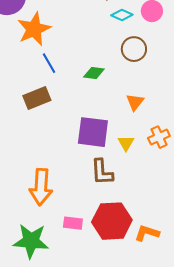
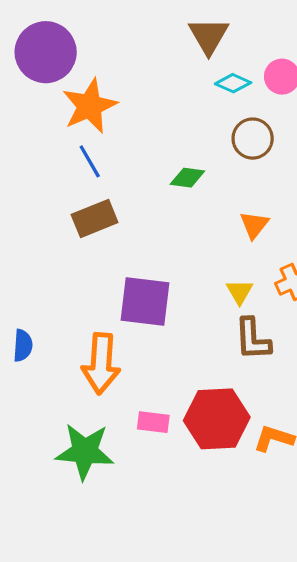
blue line: (49, 63) -> (90, 161), moved
purple square: (93, 132) -> (145, 302), moved
brown L-shape: (102, 172) -> (253, 339), moved

